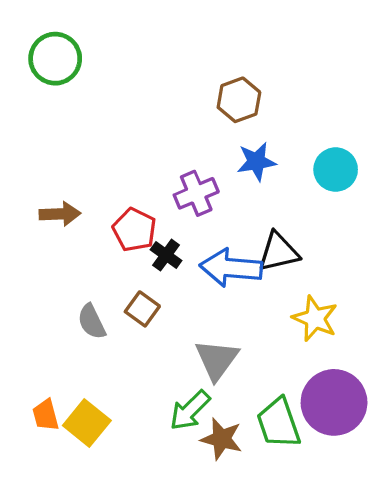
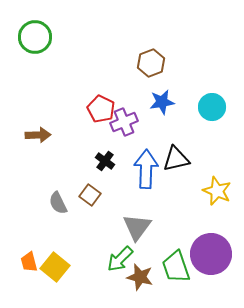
red pentagon: (134, 230) -> (101, 109), moved
blue arrow: (231, 268) -> (146, 169), turned 87
yellow star: (315, 318) -> (217, 191), moved

